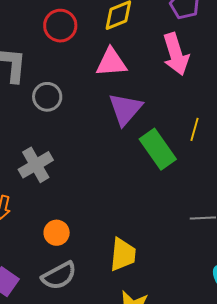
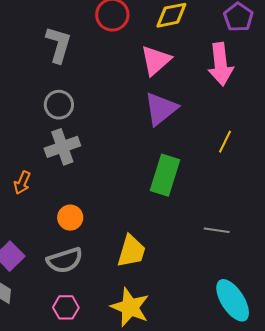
pink triangle: (111, 62) -> (156, 60), turned -48
gray circle: (47, 97) -> (59, 105), moved
green rectangle: (158, 149) -> (165, 175), moved, turned 42

